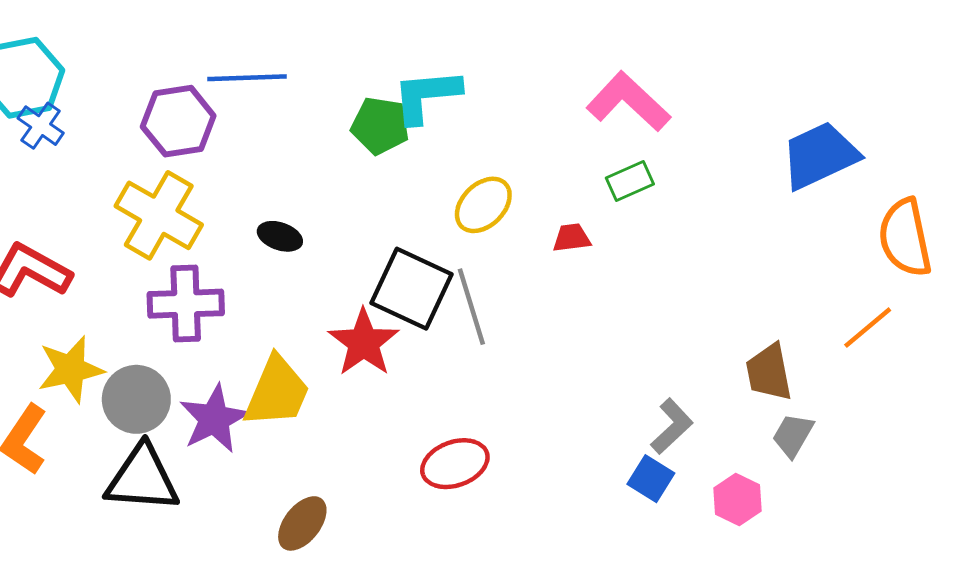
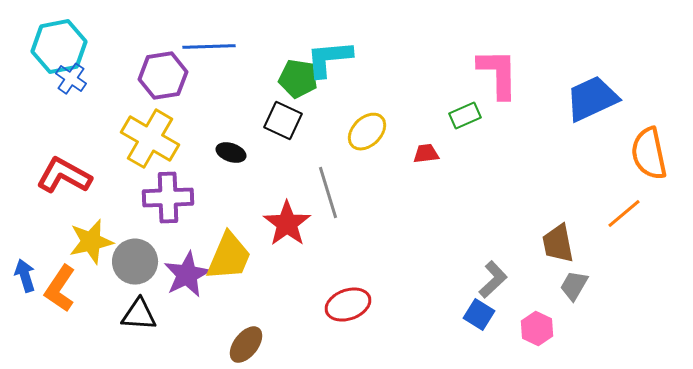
pink L-shape: (628, 102) -> (498, 74), moved, turned 46
black square: (412, 289) -> (283, 121), moved, size x0.7
gray line: (471, 307) -> (328, 193), moved
black triangle: (142, 479) -> (139, 315), size x0.7

